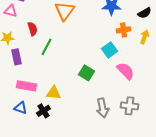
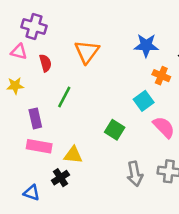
red semicircle: (32, 29) -> (45, 63), moved
orange cross: (123, 30) -> (161, 76), turned 32
purple rectangle: (16, 57) -> (35, 118), moved
blue triangle: (20, 108) -> (32, 193), moved

